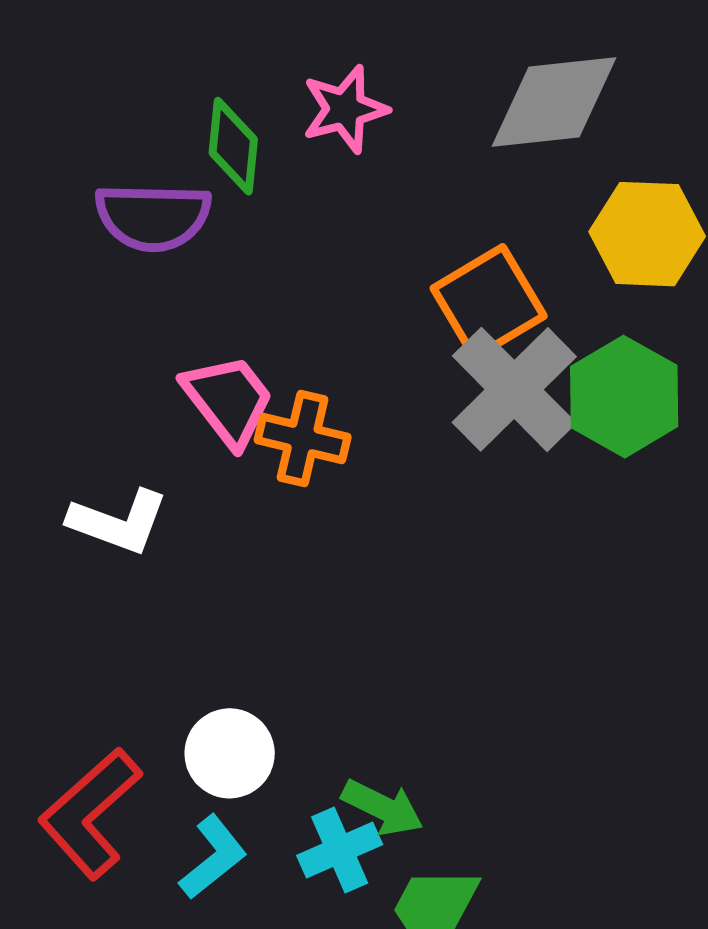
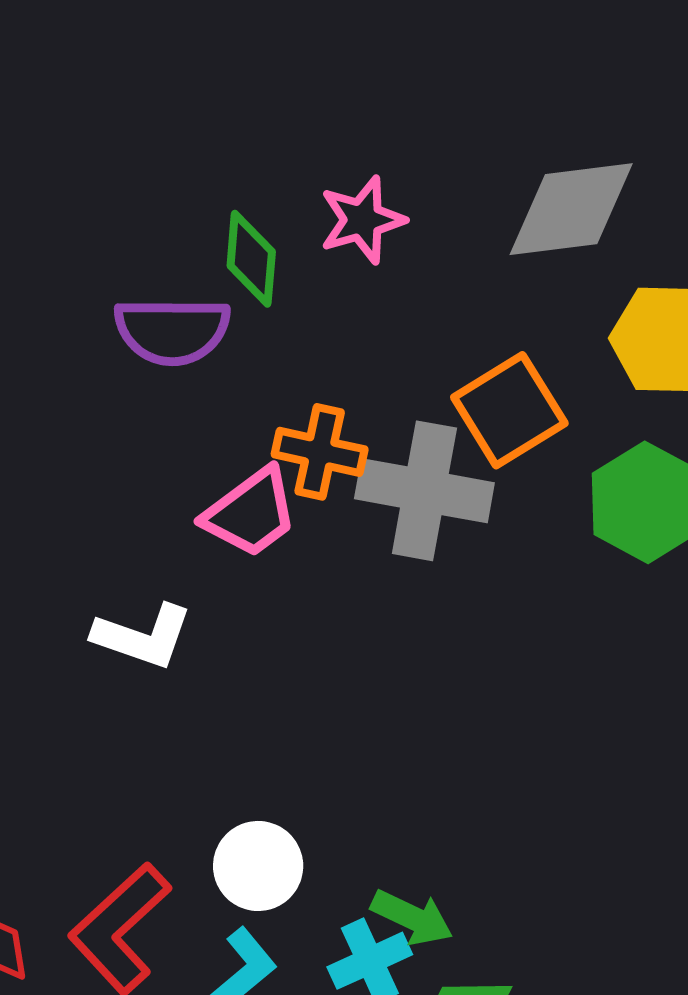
gray cross: (514, 389) -> (424, 491), moved, turned -34
pink trapezoid: (228, 400) -> (251, 513), turned 92
orange cross: (303, 438) -> (320, 452), moved

